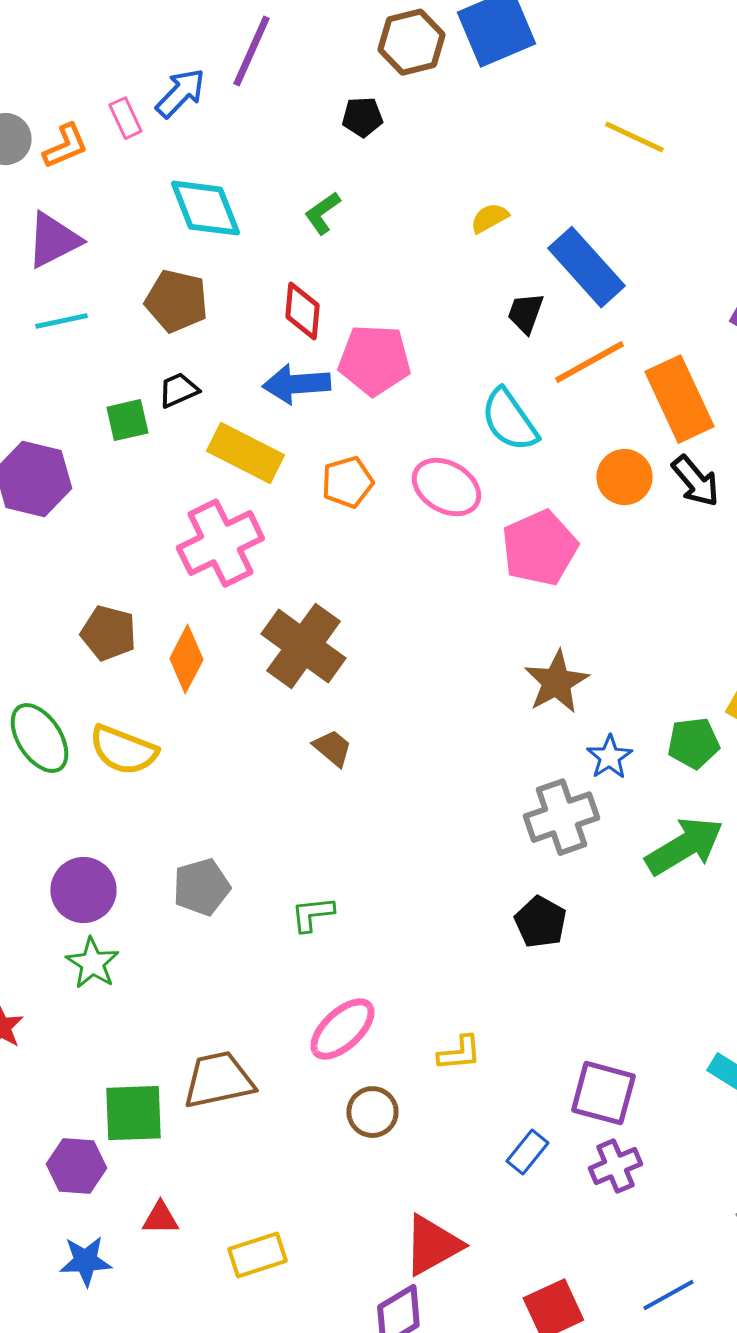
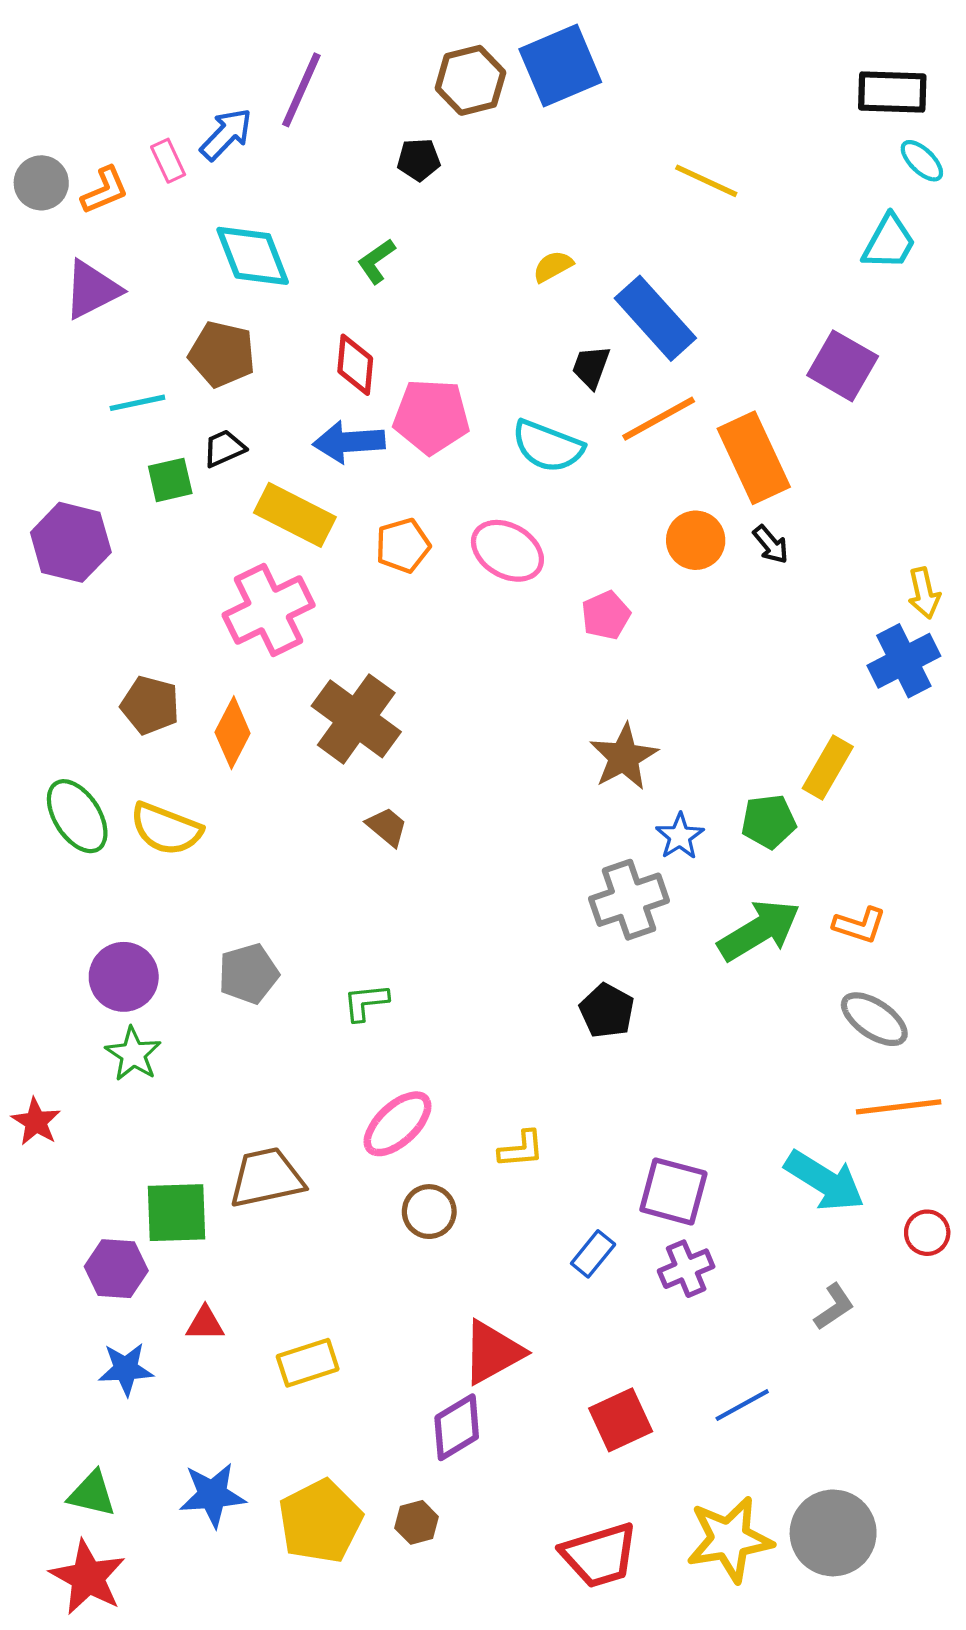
cyan line: (61, 321) -> (137, 403), moved
cyan semicircle: (509, 420) -> (548, 446), moved, turned -34
black arrow: (695, 481) -> (771, 544), size x0.7
pink pentagon: (539, 548) -> (606, 615), size x0.6

